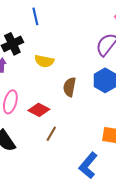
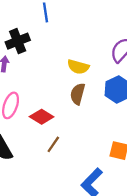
yellow semicircle: (44, 61) -> (78, 67), moved

